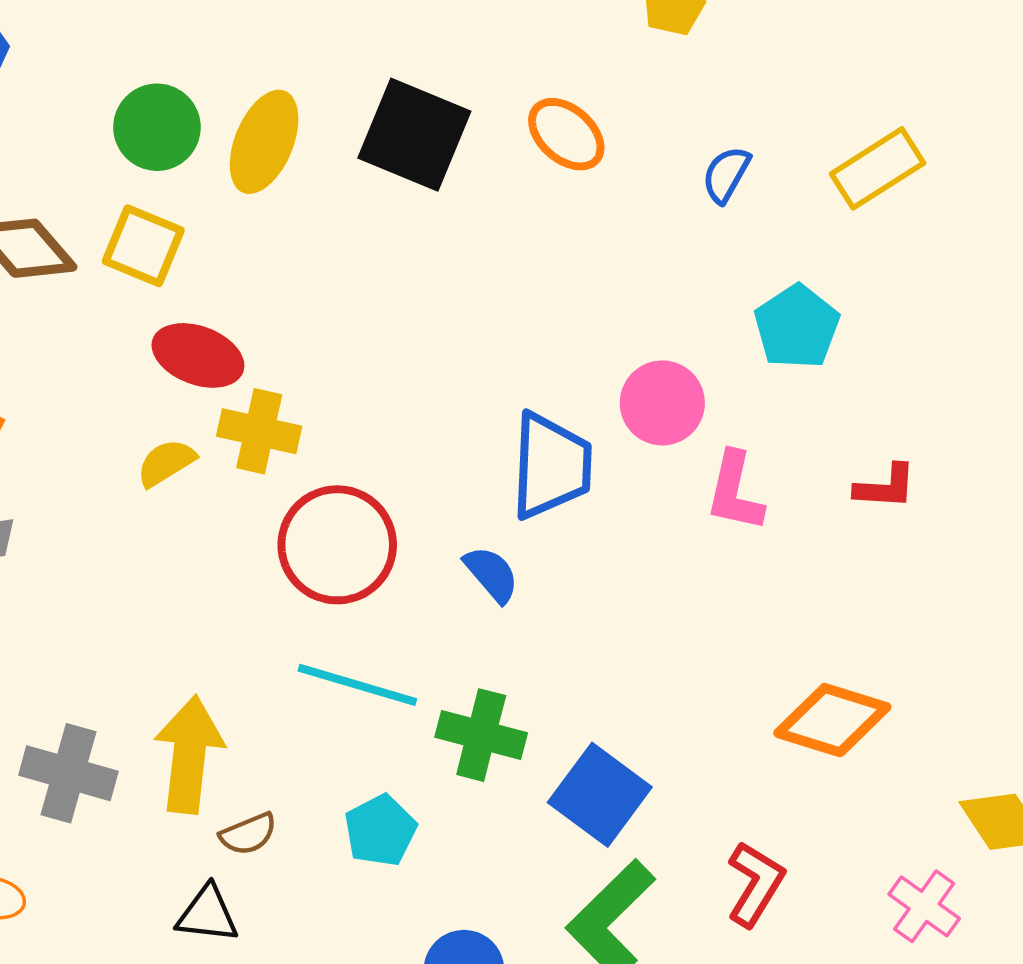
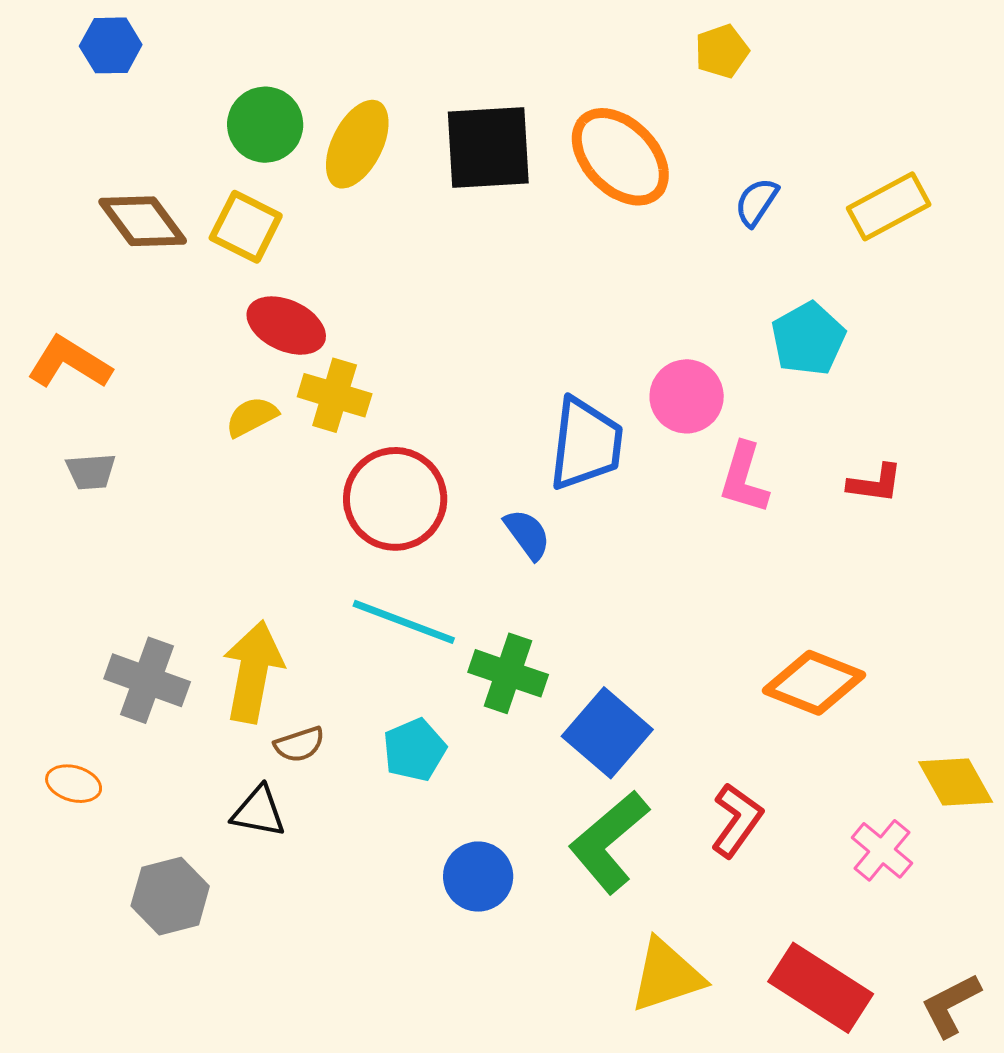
orange ellipse: (566, 134) -> (620, 157), size x1.5
black square: (414, 135) -> (488, 147), turned -30

